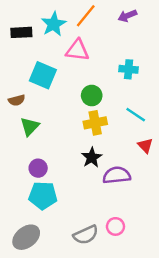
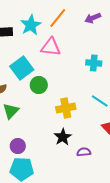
cyan square: (43, 75) -> (22, 68), turned 30
green circle: (92, 96) -> (39, 85), moved
purple semicircle: (117, 175) -> (84, 152), size x0.6

